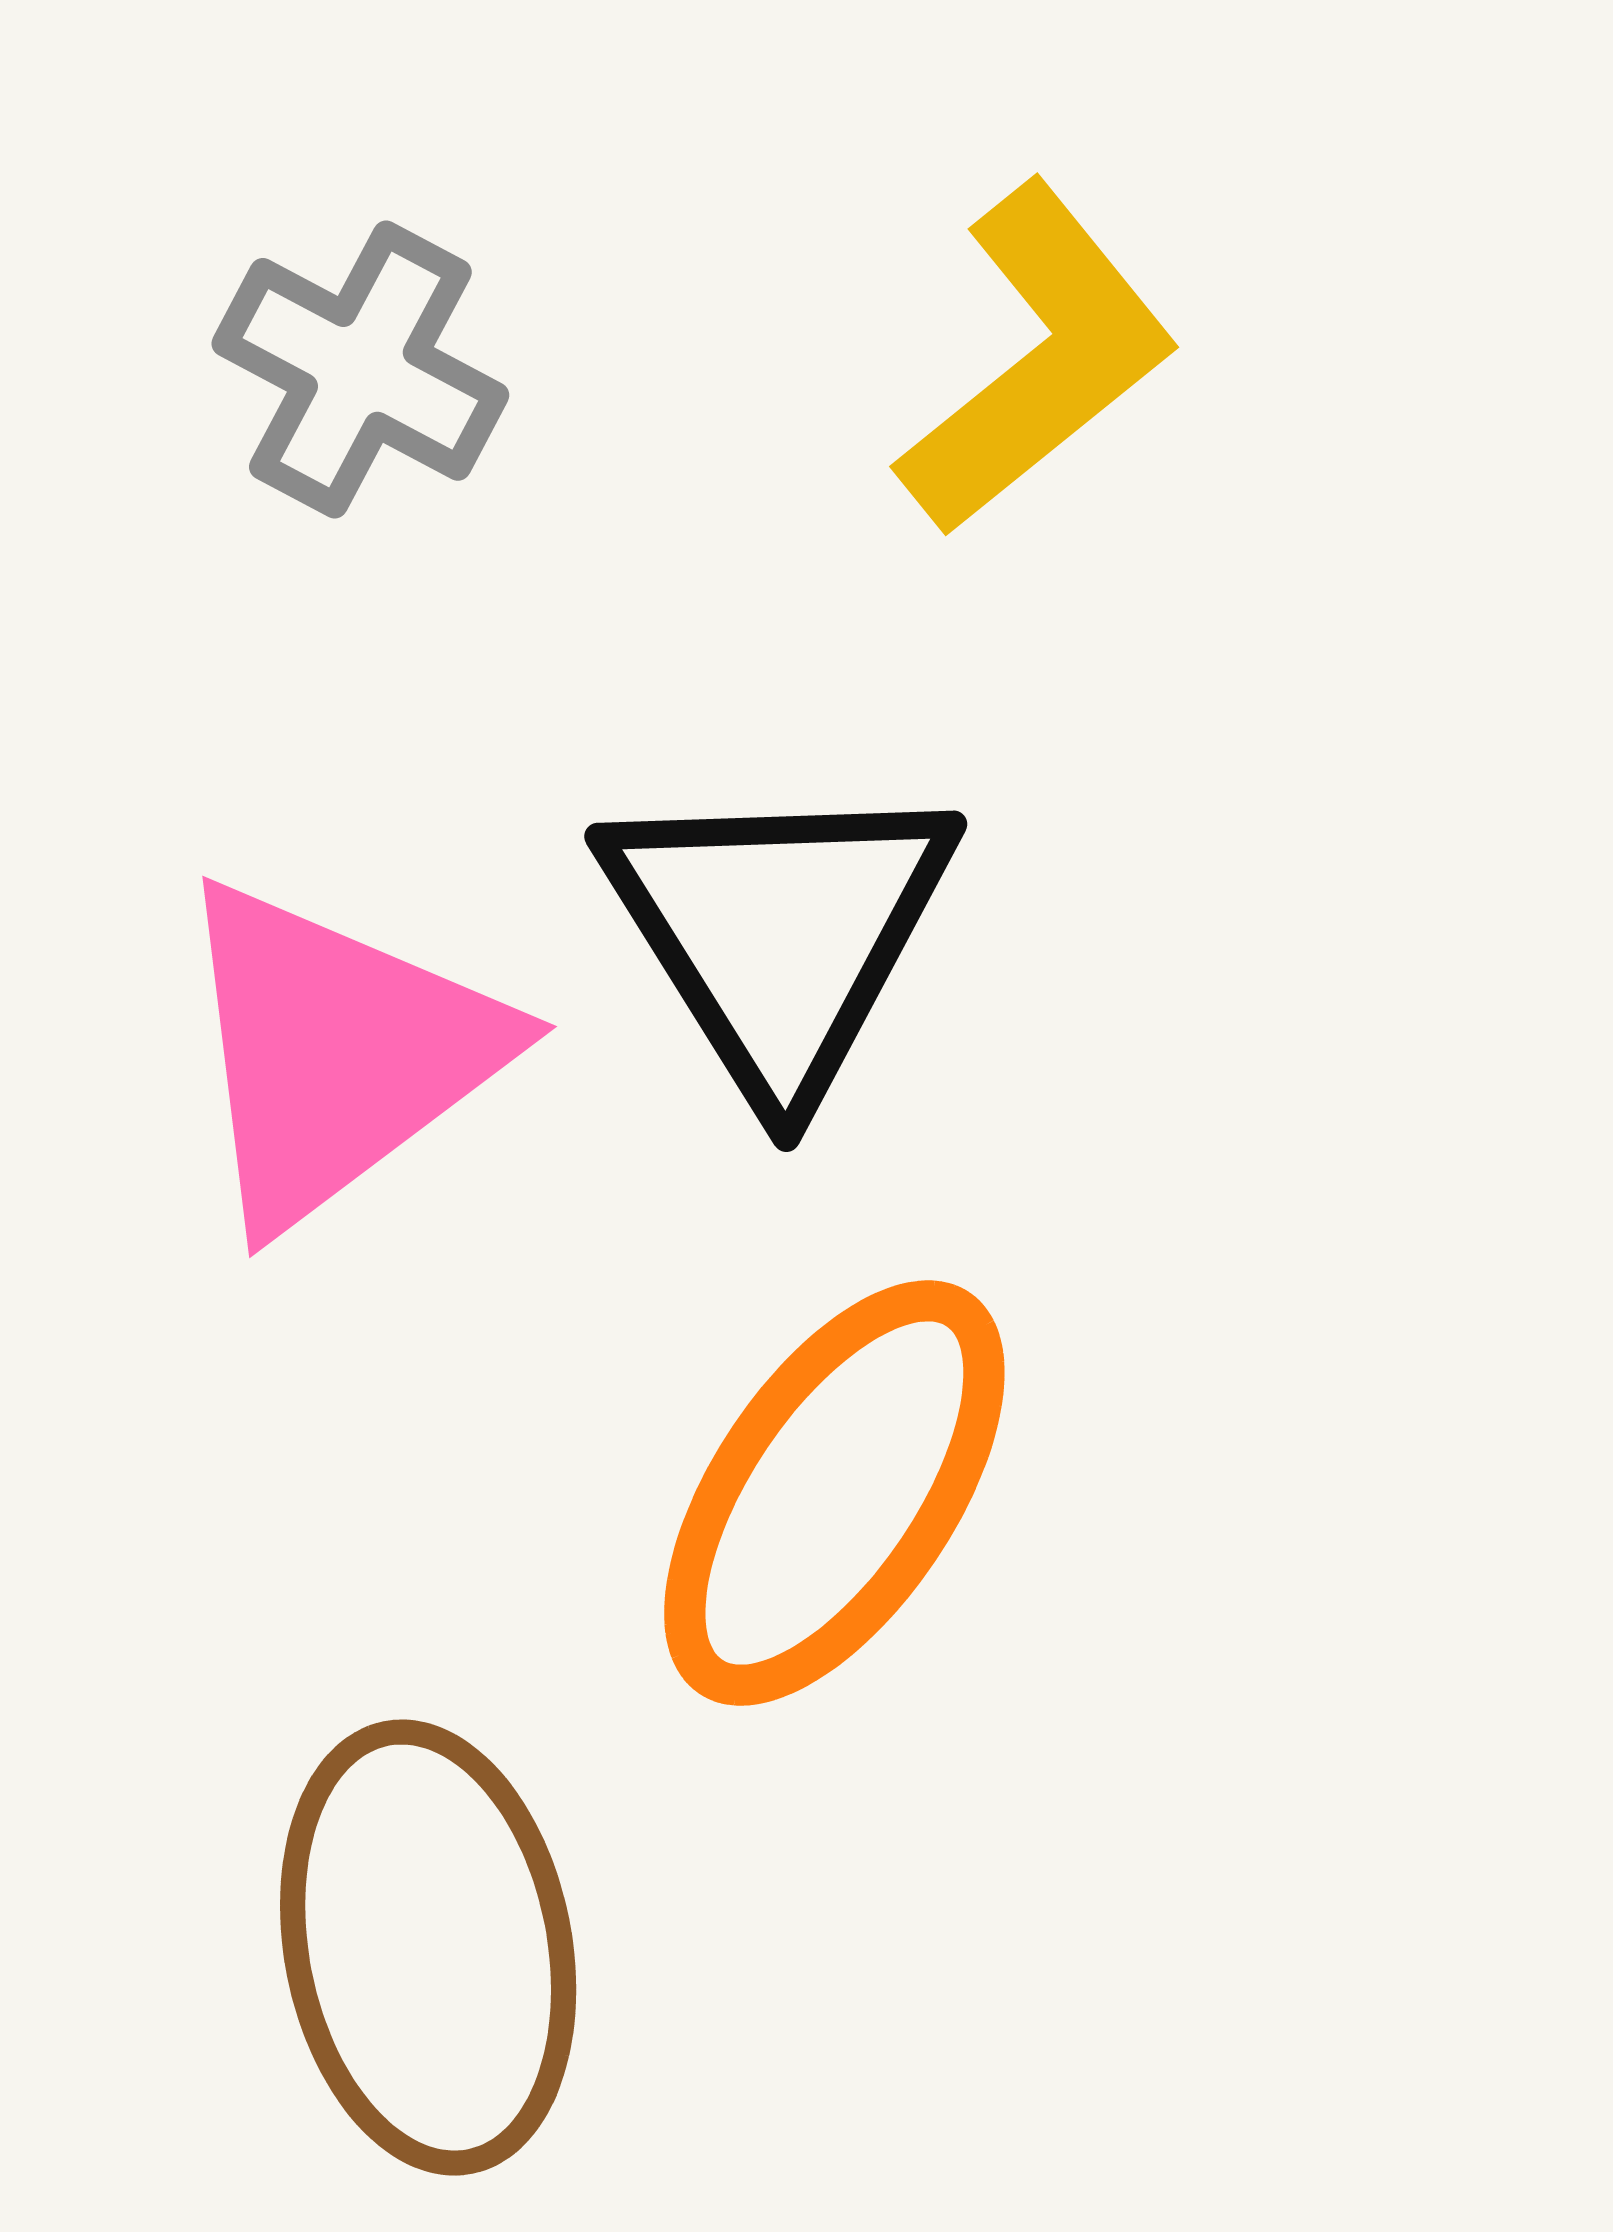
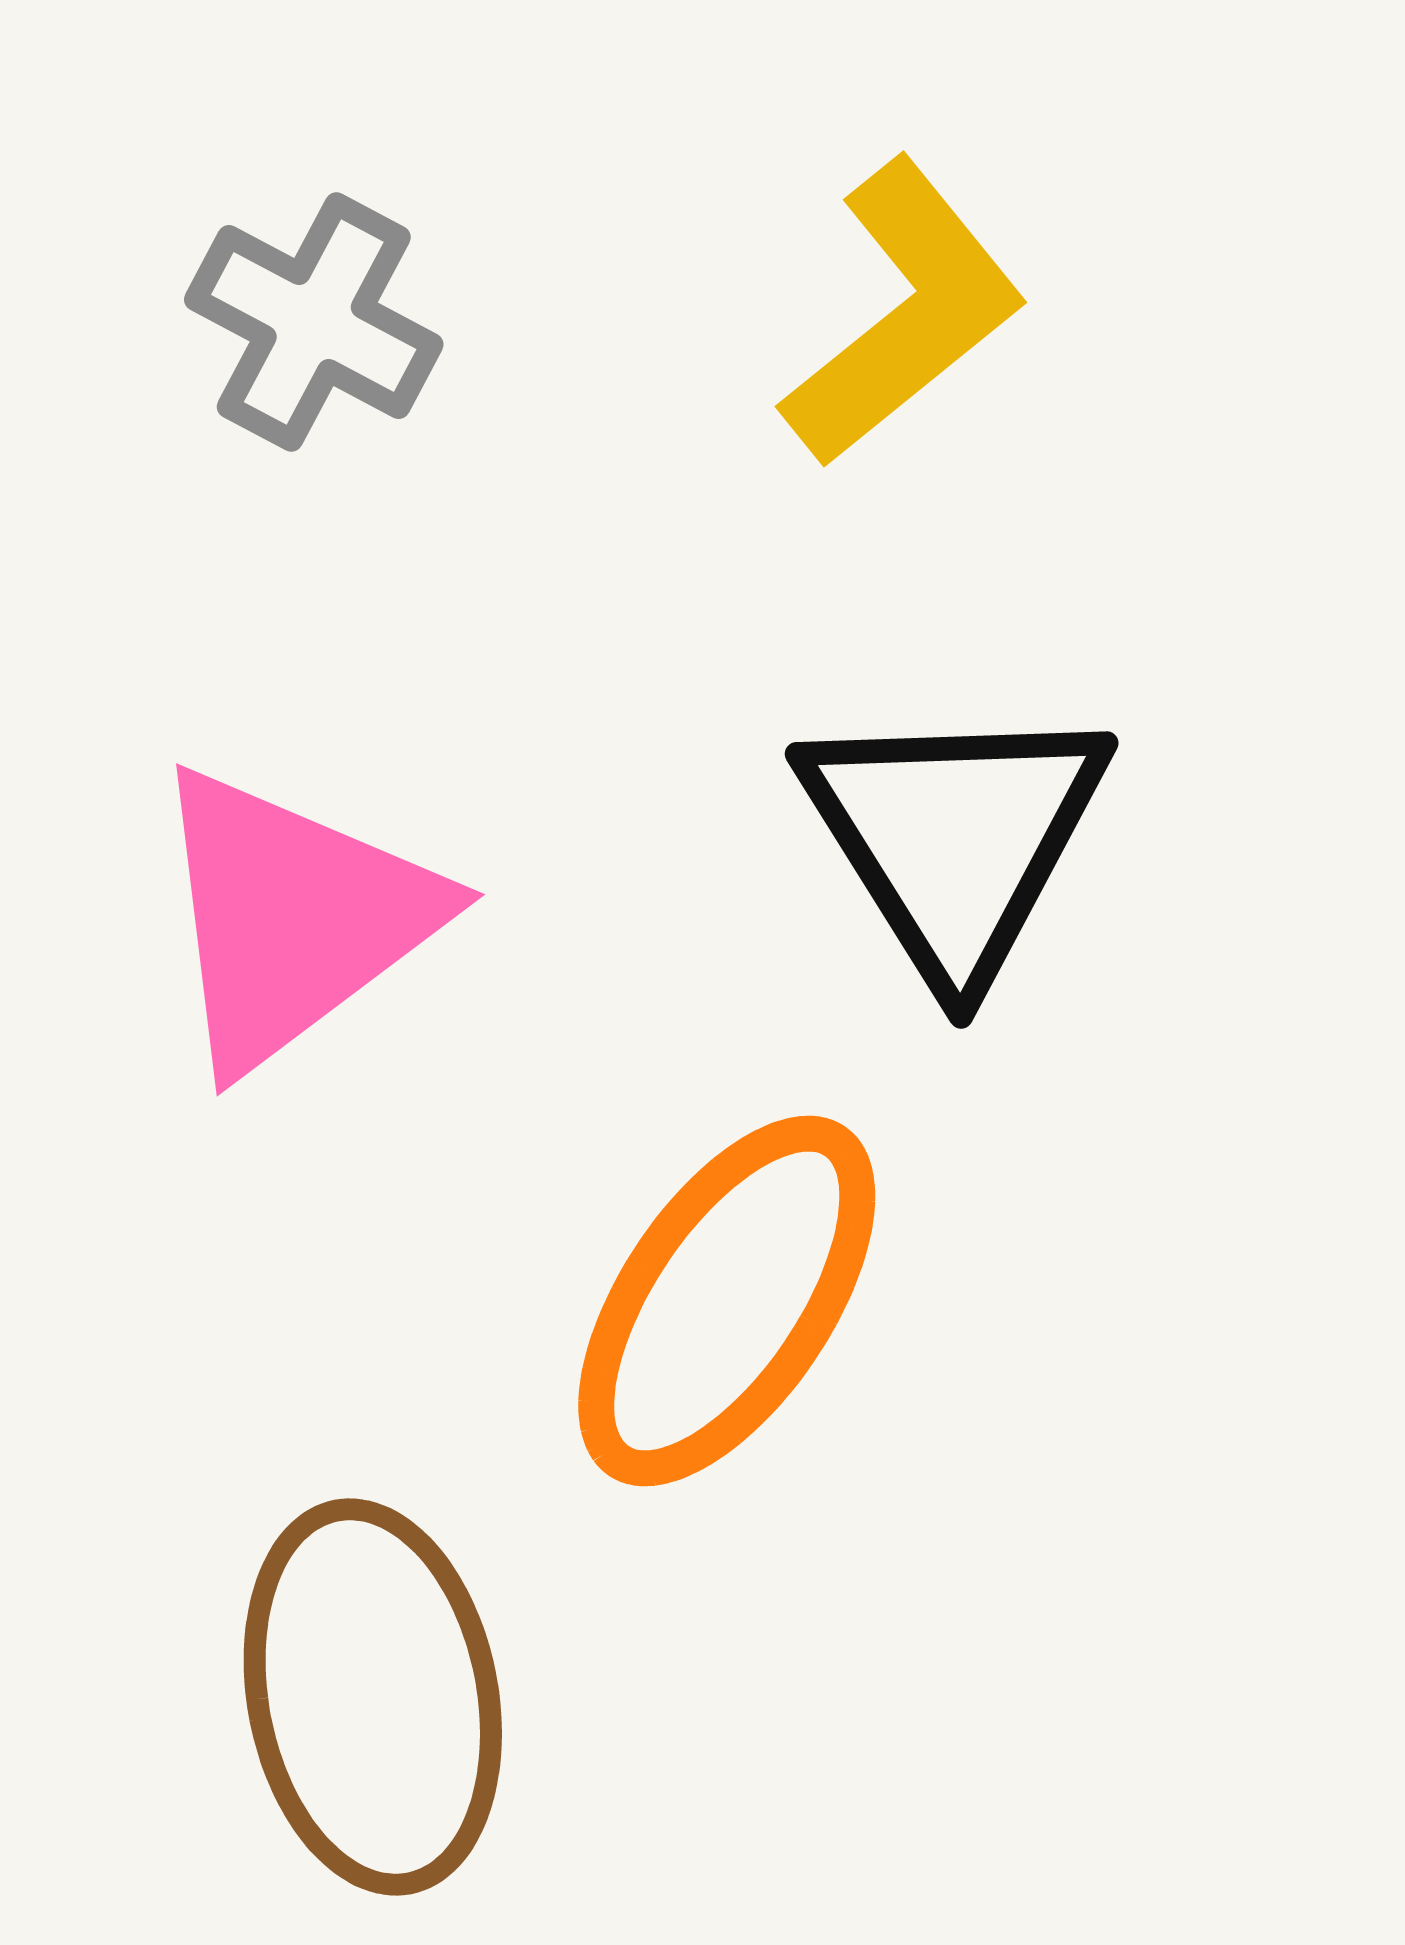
black triangle: (779, 933) -> (955, 838), moved

